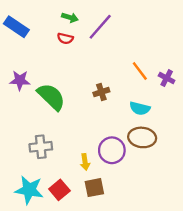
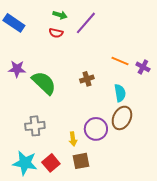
orange line: (140, 71) -> (120, 61), turned -30
cyan semicircle: (140, 108) -> (120, 93), turned -114
brown ellipse: (142, 137) -> (122, 118), turned -70

